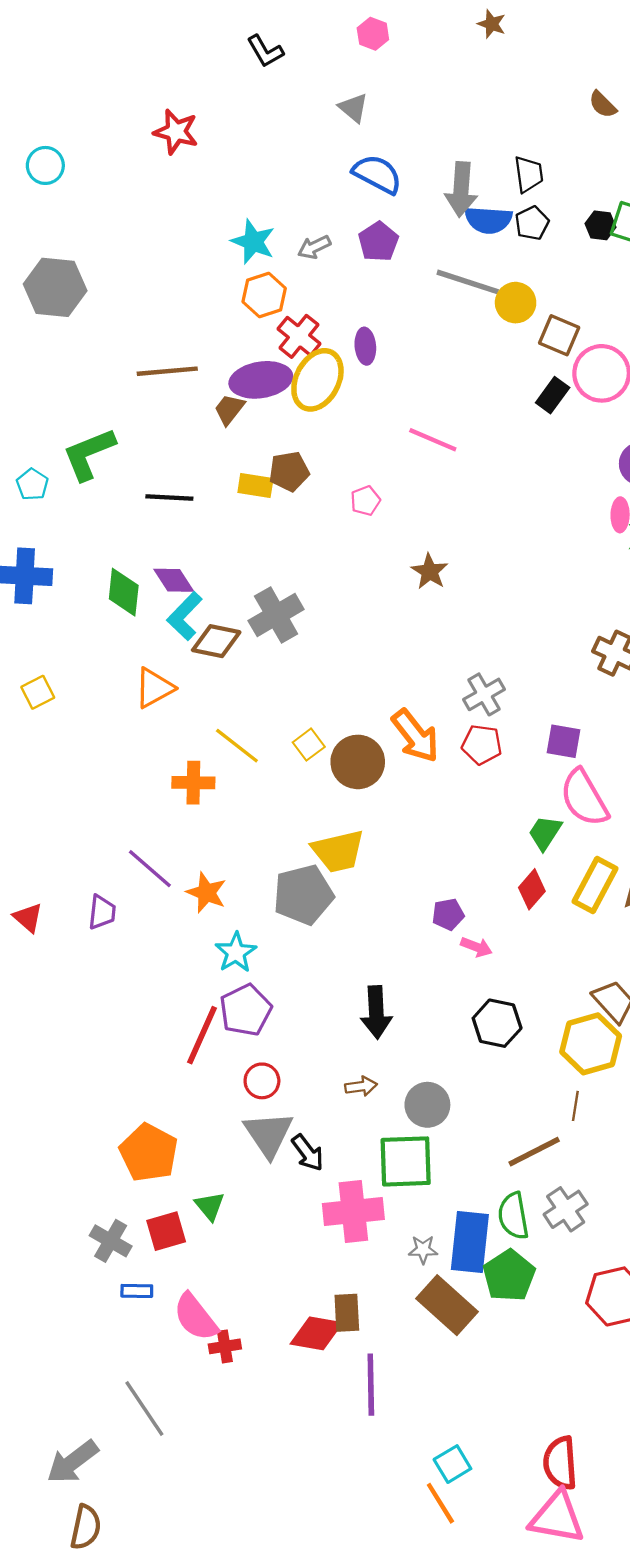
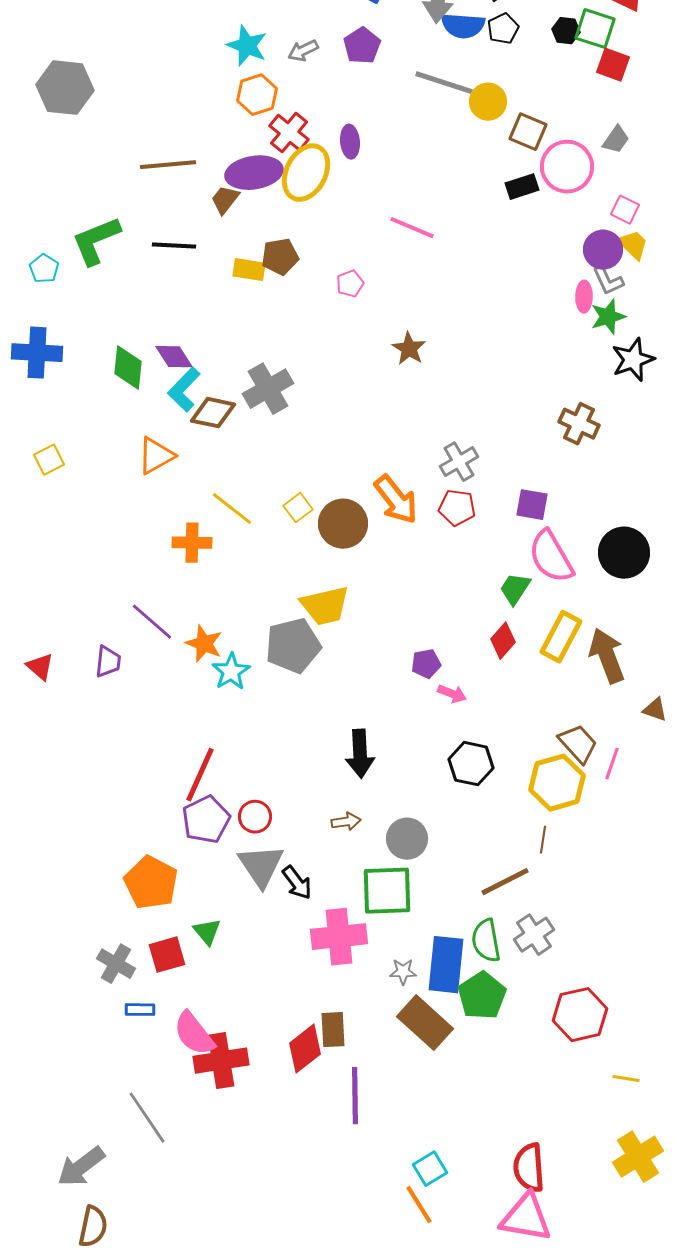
black rectangle: (553, 395) -> (522, 187), turned 36
black line: (169, 497) -> (174, 246), moved
cyan star: (236, 952) -> (231, 672), moved
purple pentagon: (246, 1010) -> (206, 820), moved
red diamond: (316, 1333) -> (305, 1049), turned -48
red cross: (225, 1346) -> (221, 1061), size x1.8

